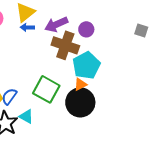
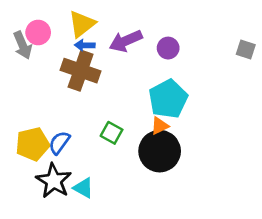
brown cross: (65, 45) -> (81, 71), moved
green square: (46, 89) -> (112, 133), size x0.6
cyan triangle: (26, 116) -> (83, 188), moved

